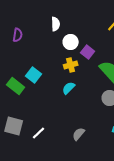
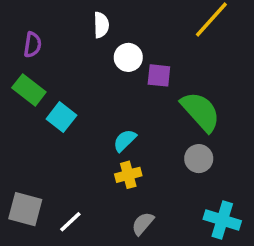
purple square: (88, 52) -> (159, 75), turned -32
yellow cross: (71, 65) -> (128, 175), moved
green rectangle: (16, 86) -> (29, 90), moved

